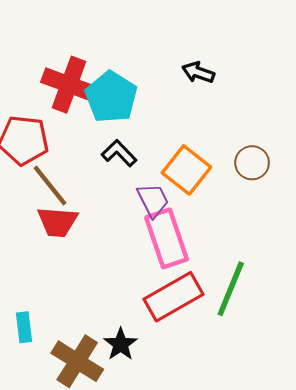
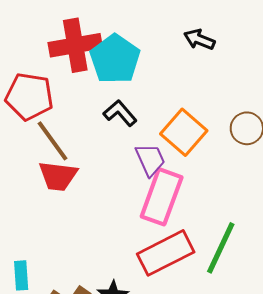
red cross: (69, 85) -> (75, 45), turned -33
pink rectangle: (167, 238) -> (162, 197), turned 36

